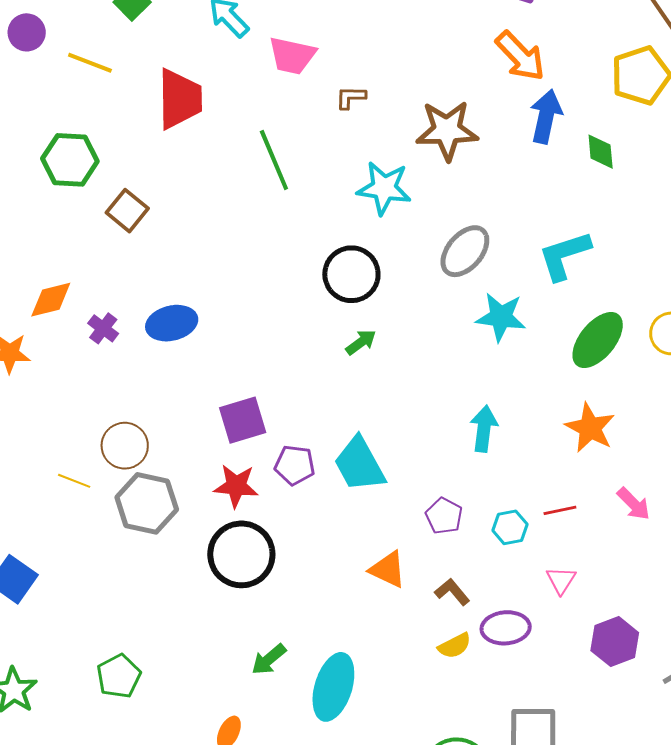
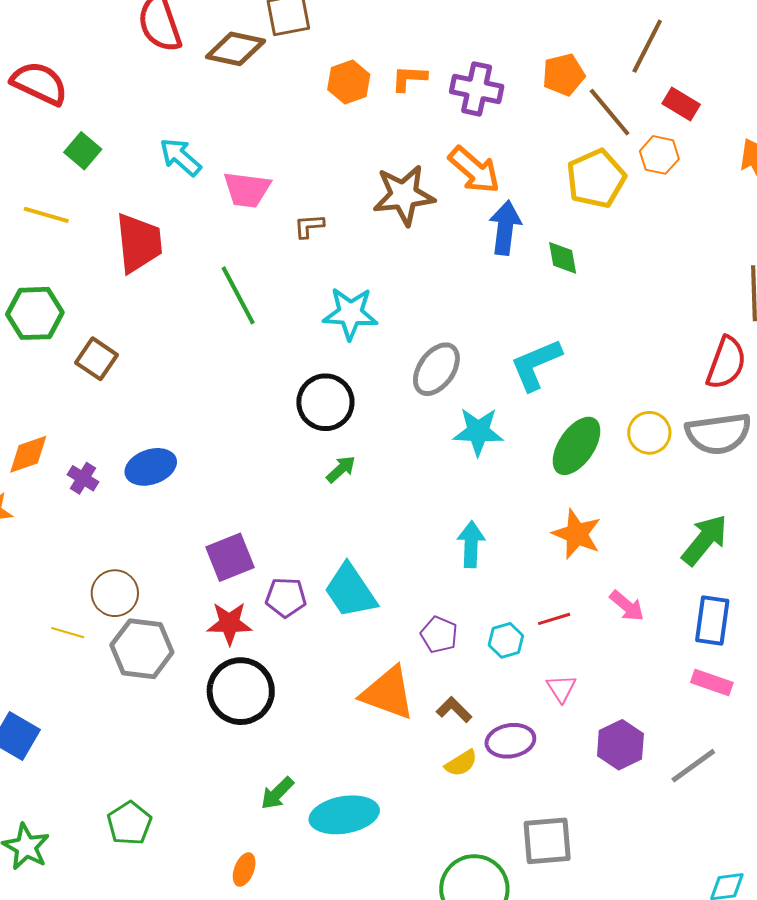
brown star: (447, 130) -> (404, 195), moved
orange triangle: (388, 569) -> (388, 693), size x1.5
cyan ellipse: (333, 687) -> (344, 815), turned 68

